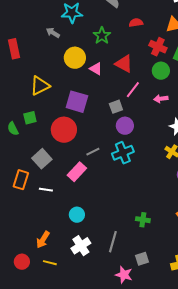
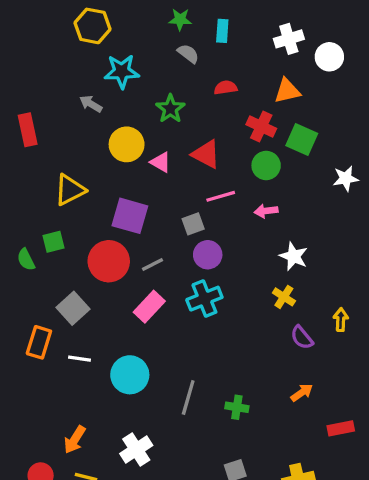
pink line: (133, 90) -> (221, 196), turned 36
gray line: (93, 152) -> (153, 264), moved
pink rectangle: (77, 172) -> (149, 307), moved
cyan circle: (77, 215) -> (130, 375), moved, size x1.5
gray line: (113, 242) -> (188, 398), moved

